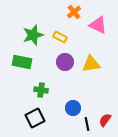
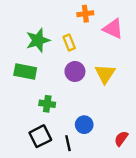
orange cross: (74, 12) -> (85, 14), turned 32
yellow rectangle: (60, 37) -> (69, 43), turned 40
yellow triangle: (91, 64) -> (105, 74), turned -48
black line: (87, 124) -> (68, 143), moved

